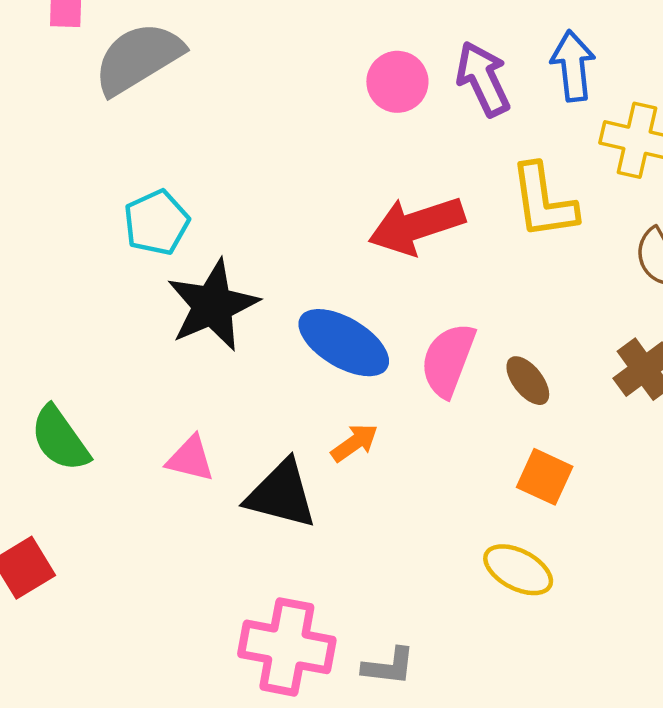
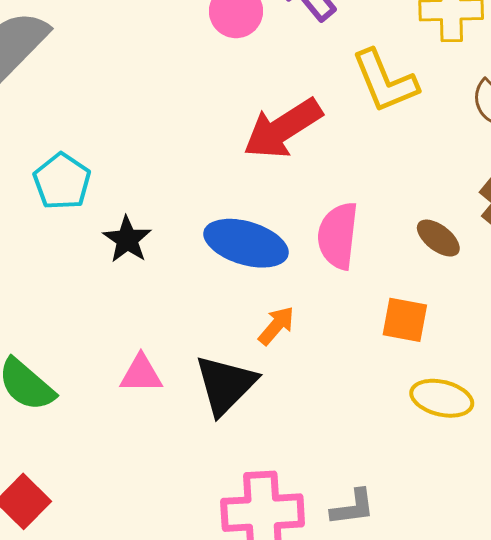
black star: (213, 305) -> (127, 239), size x0.6
brown ellipse: (528, 381) -> (438, 238), moved
orange square: (545, 477) -> (405, 320), moved
black triangle: (281, 494) -> (225, 385), turned -46

